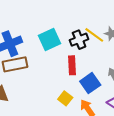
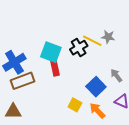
cyan square: (49, 40) -> (51, 52), turned -35
red rectangle: (72, 65) -> (55, 67), moved

